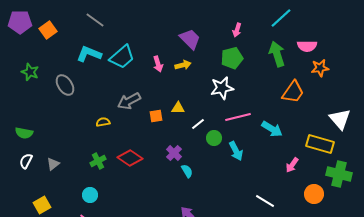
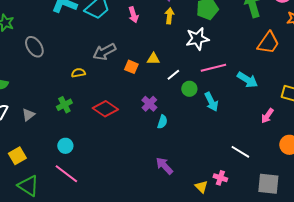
yellow arrow: (183, 65) -> (169, 16), moved, turned -70
gray ellipse: (65, 85) -> (34, 47), moved
orange square: (156, 116) -> (131, 67), turned 32
green cross: (98, 161) -> (64, 105), moved
cyan semicircle: (187, 171) -> (162, 122), turned 48

